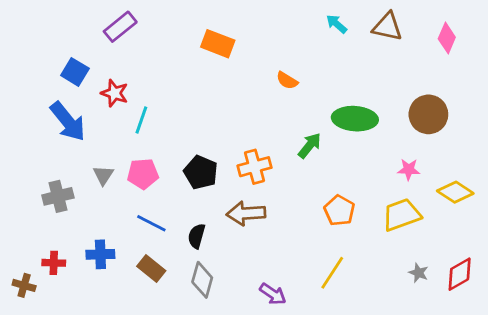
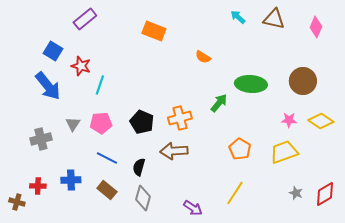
yellow diamond: (455, 192) -> (321, 121), moved

